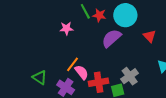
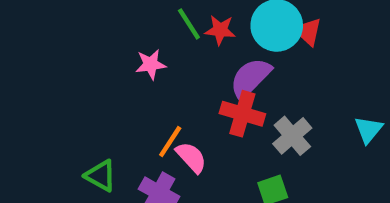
red triangle: (149, 36) -> (308, 32), moved
gray cross: (130, 76) -> (292, 136), moved
red cross: (99, 82) -> (242, 114), moved, turned 30

